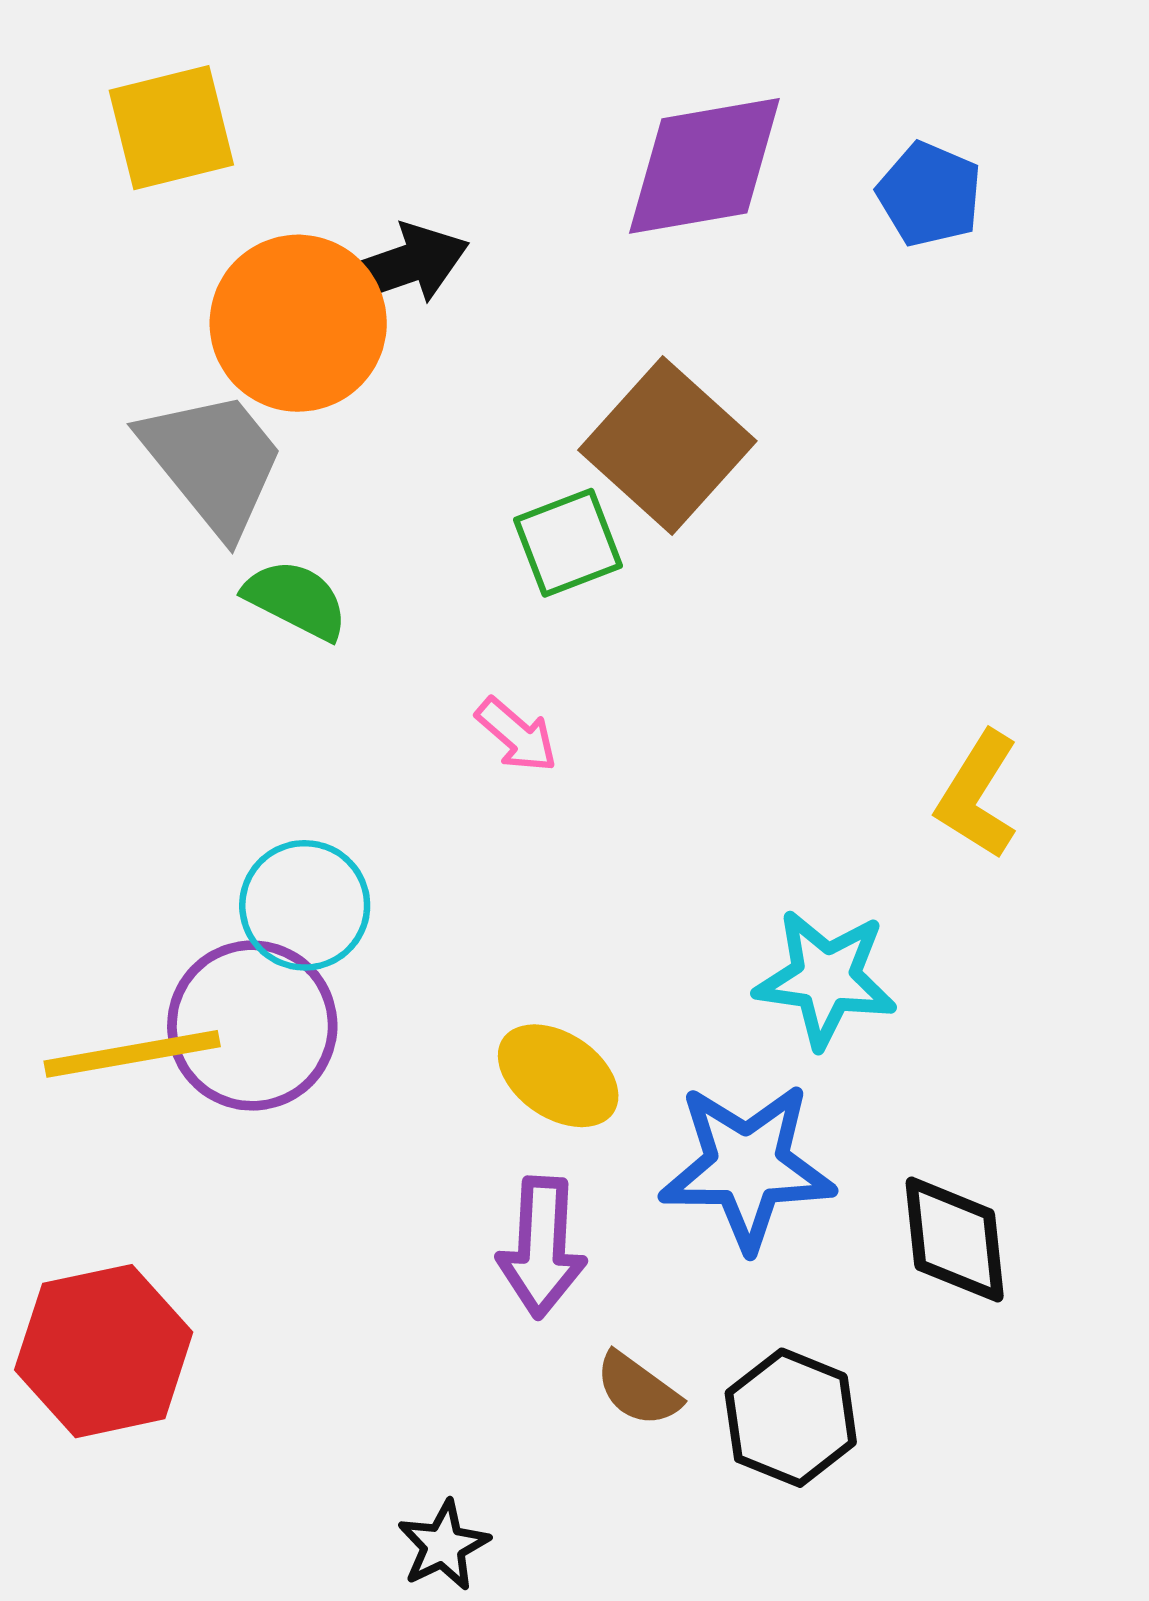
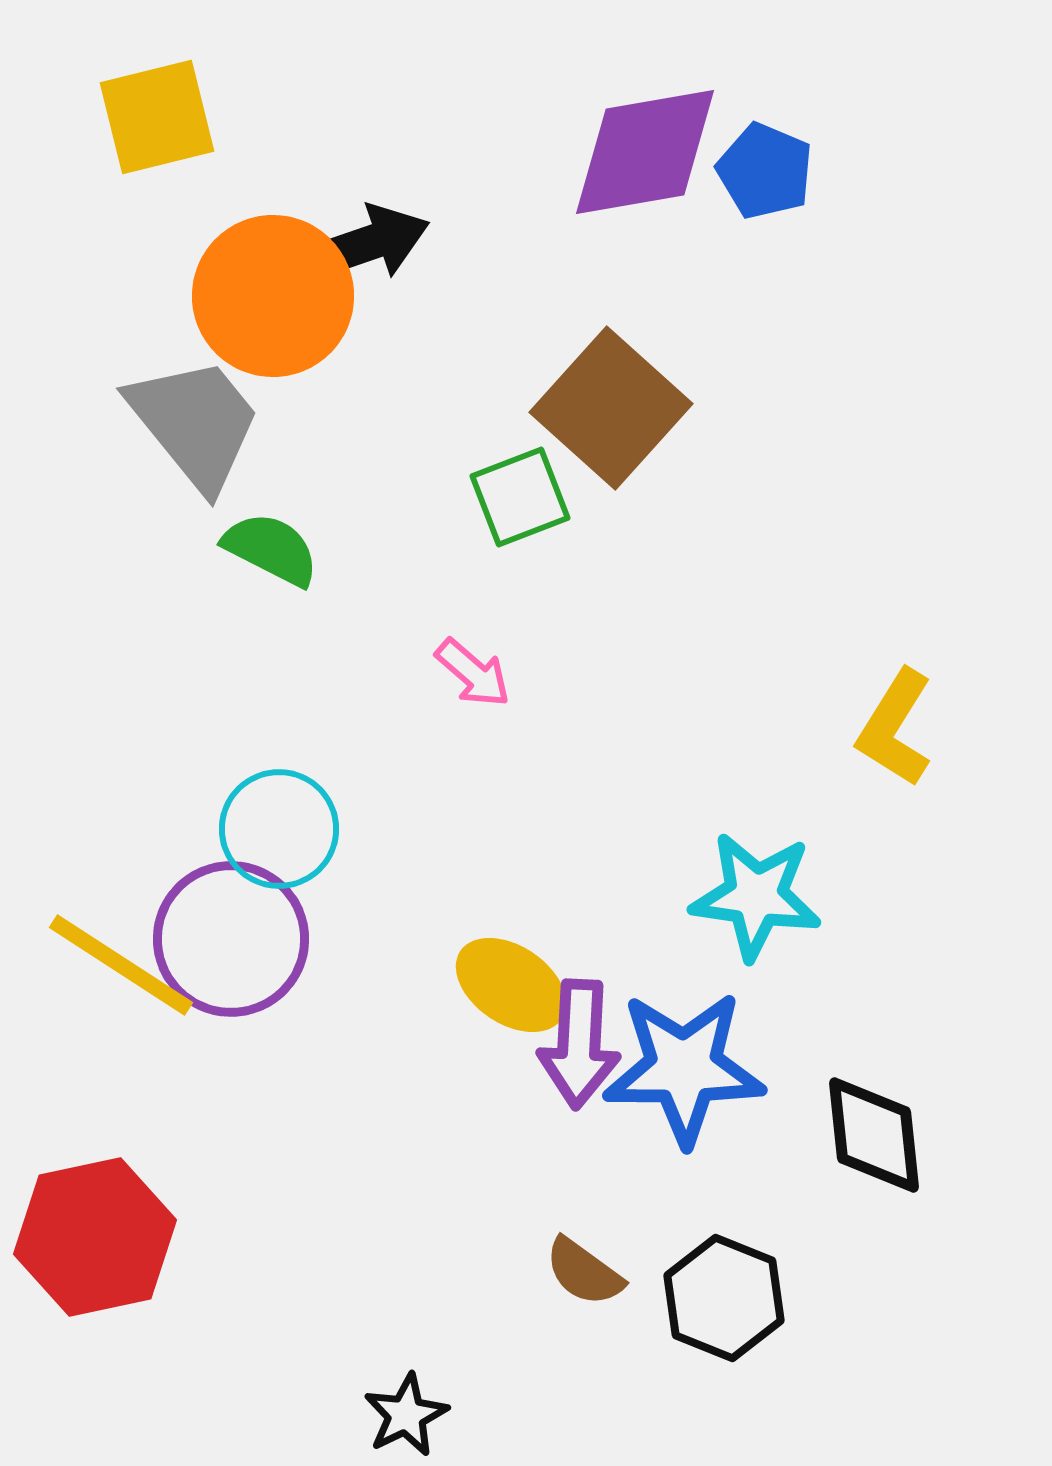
blue pentagon: (929, 194) -> (765, 171), moved
yellow line: (132, 1054) -> (121, 965), turned 43
purple arrow: (542, 1247) -> (579, 1044), moved

